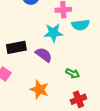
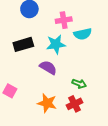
black rectangle: (16, 47) -> (23, 44), moved
red cross: (78, 99) -> (75, 104), moved

